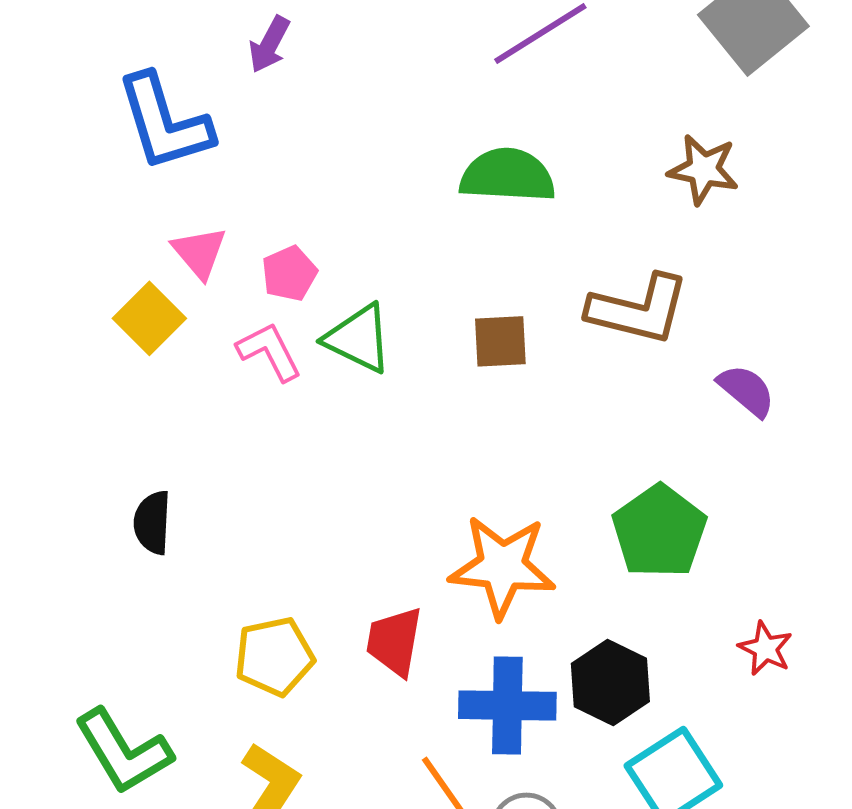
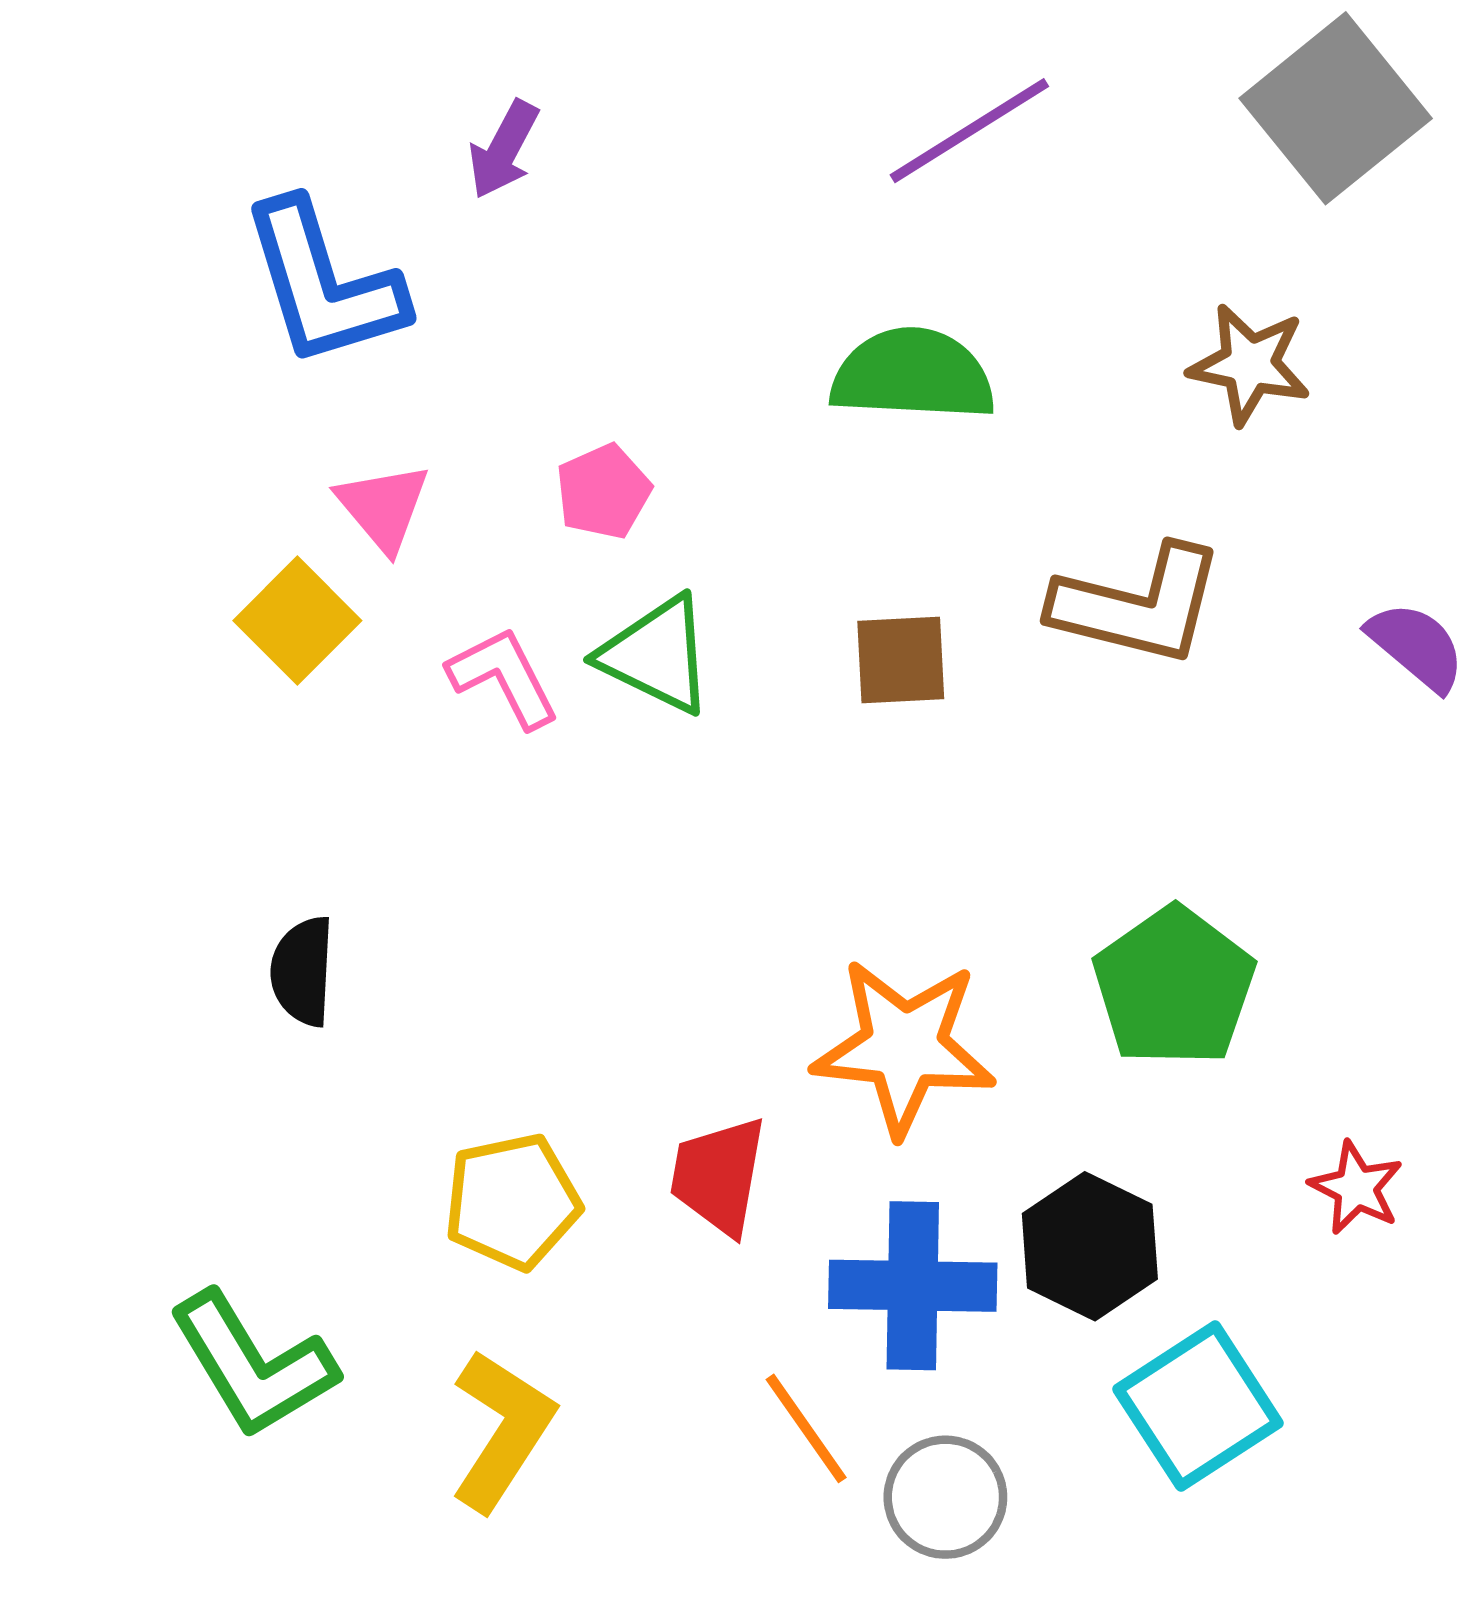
pink pentagon: (289, 273) -> (603, 492), moved
purple semicircle: (746, 390) -> (1416, 646), moved

